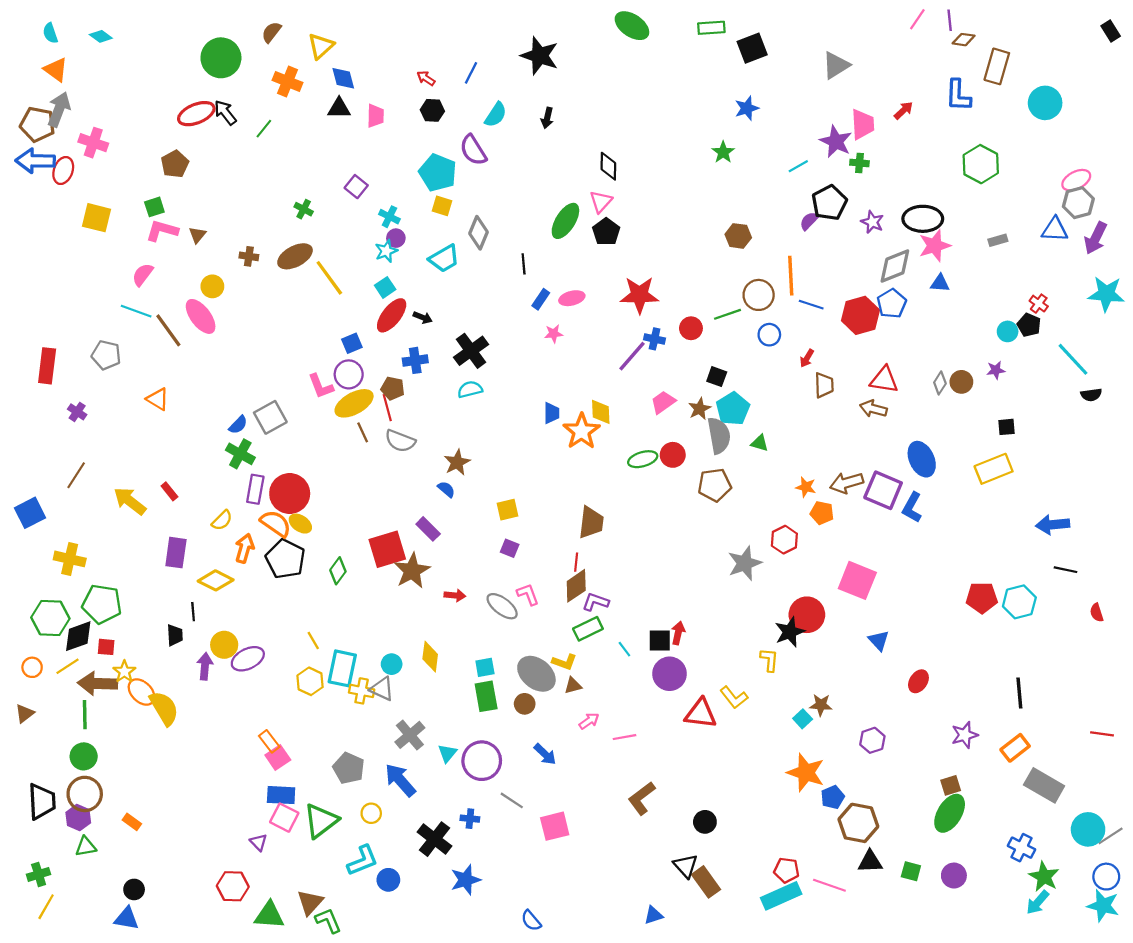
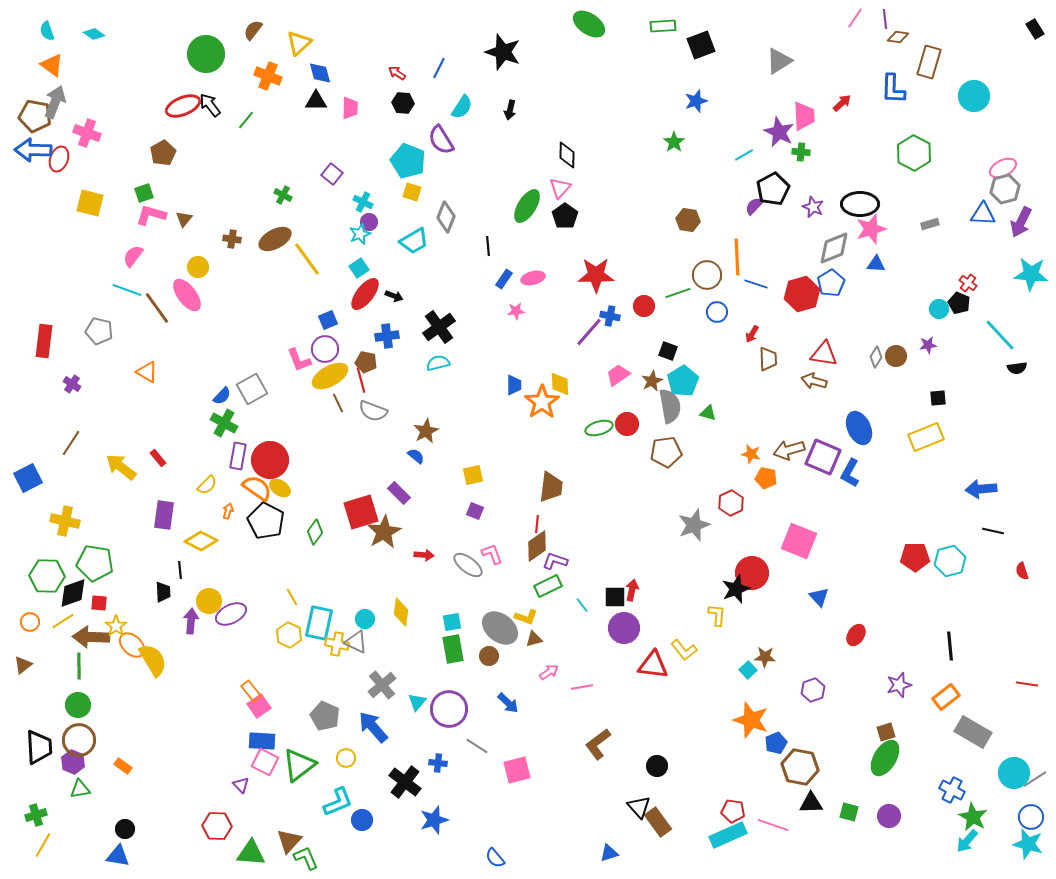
orange arrow: (245, 548) -> (228, 511), size x0.6

